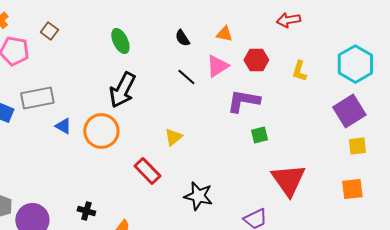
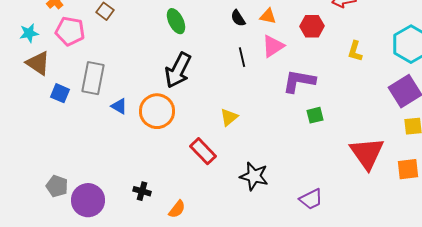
orange triangle: (224, 34) -> (268, 16), moved
red hexagon: (256, 60) -> (312, 26), moved
black line: (186, 77) -> (242, 57), turned 36
gray rectangle: (37, 98) -> (93, 78), turned -68
red triangle: (288, 180) -> (367, 153), moved

